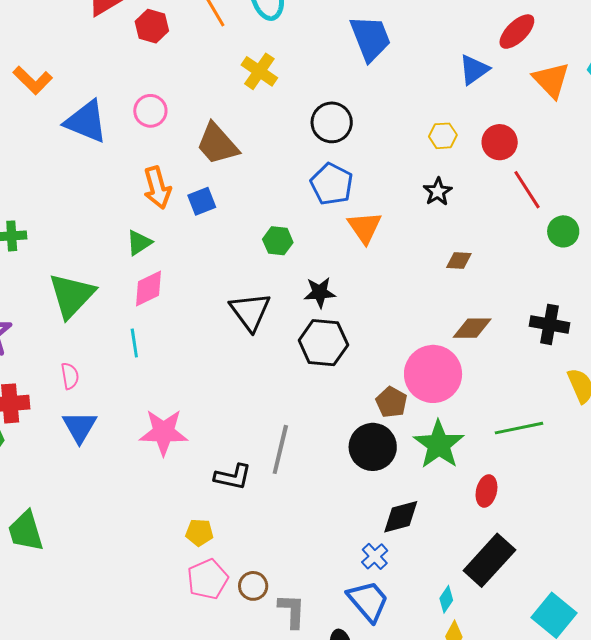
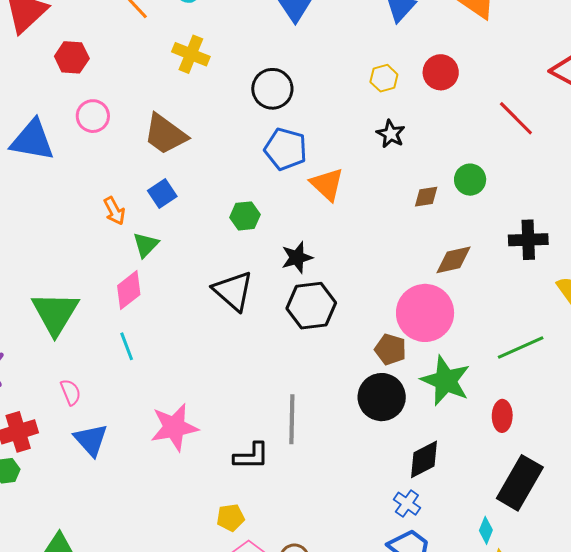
red hexagon: (152, 26) -> (72, 57), moved
orange arrow: (157, 188) -> (114, 211), moved, size x0.7
red line: (527, 190) -> (516, 118), moved
green circle: (563, 231) -> (470, 180), moved
green triangle: (139, 243) -> (146, 245), moved

